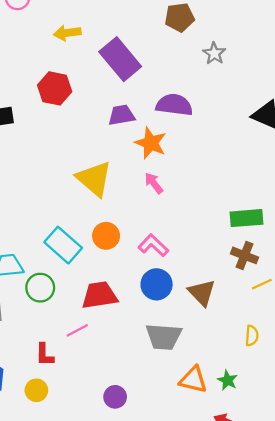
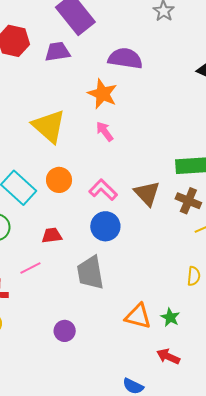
purple trapezoid: (122, 115) -> (58, 52), moved
brown triangle: (202, 293) -> (147, 193), moved
red trapezoid: (99, 295) -> (52, 235), size x0.6
gray trapezoid: (164, 337) -> (90, 273), moved, turned 75

